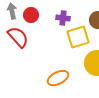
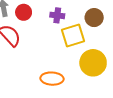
orange ellipse: (58, 78) -> (52, 79), turned 30

